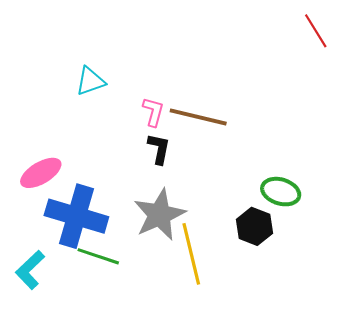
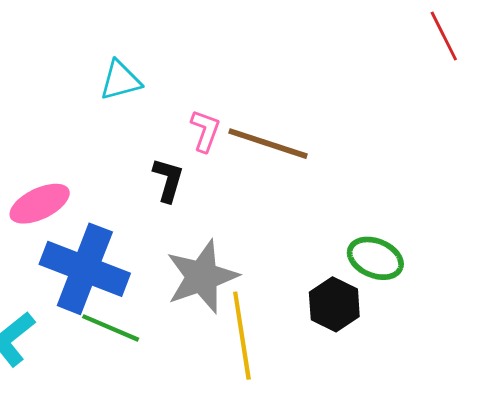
black L-shape: (159, 149) -> (168, 180), moved

